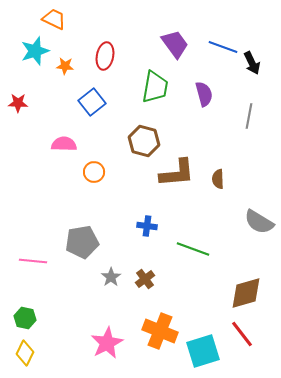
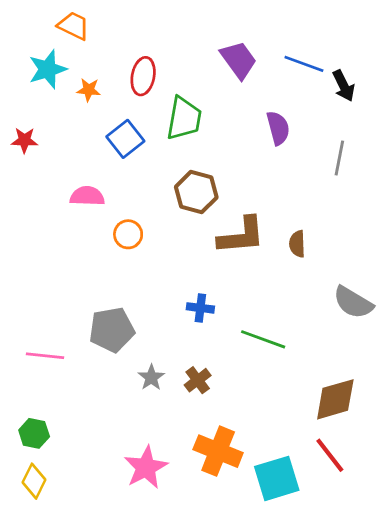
green trapezoid: (155, 87) -> (184, 118), moved

